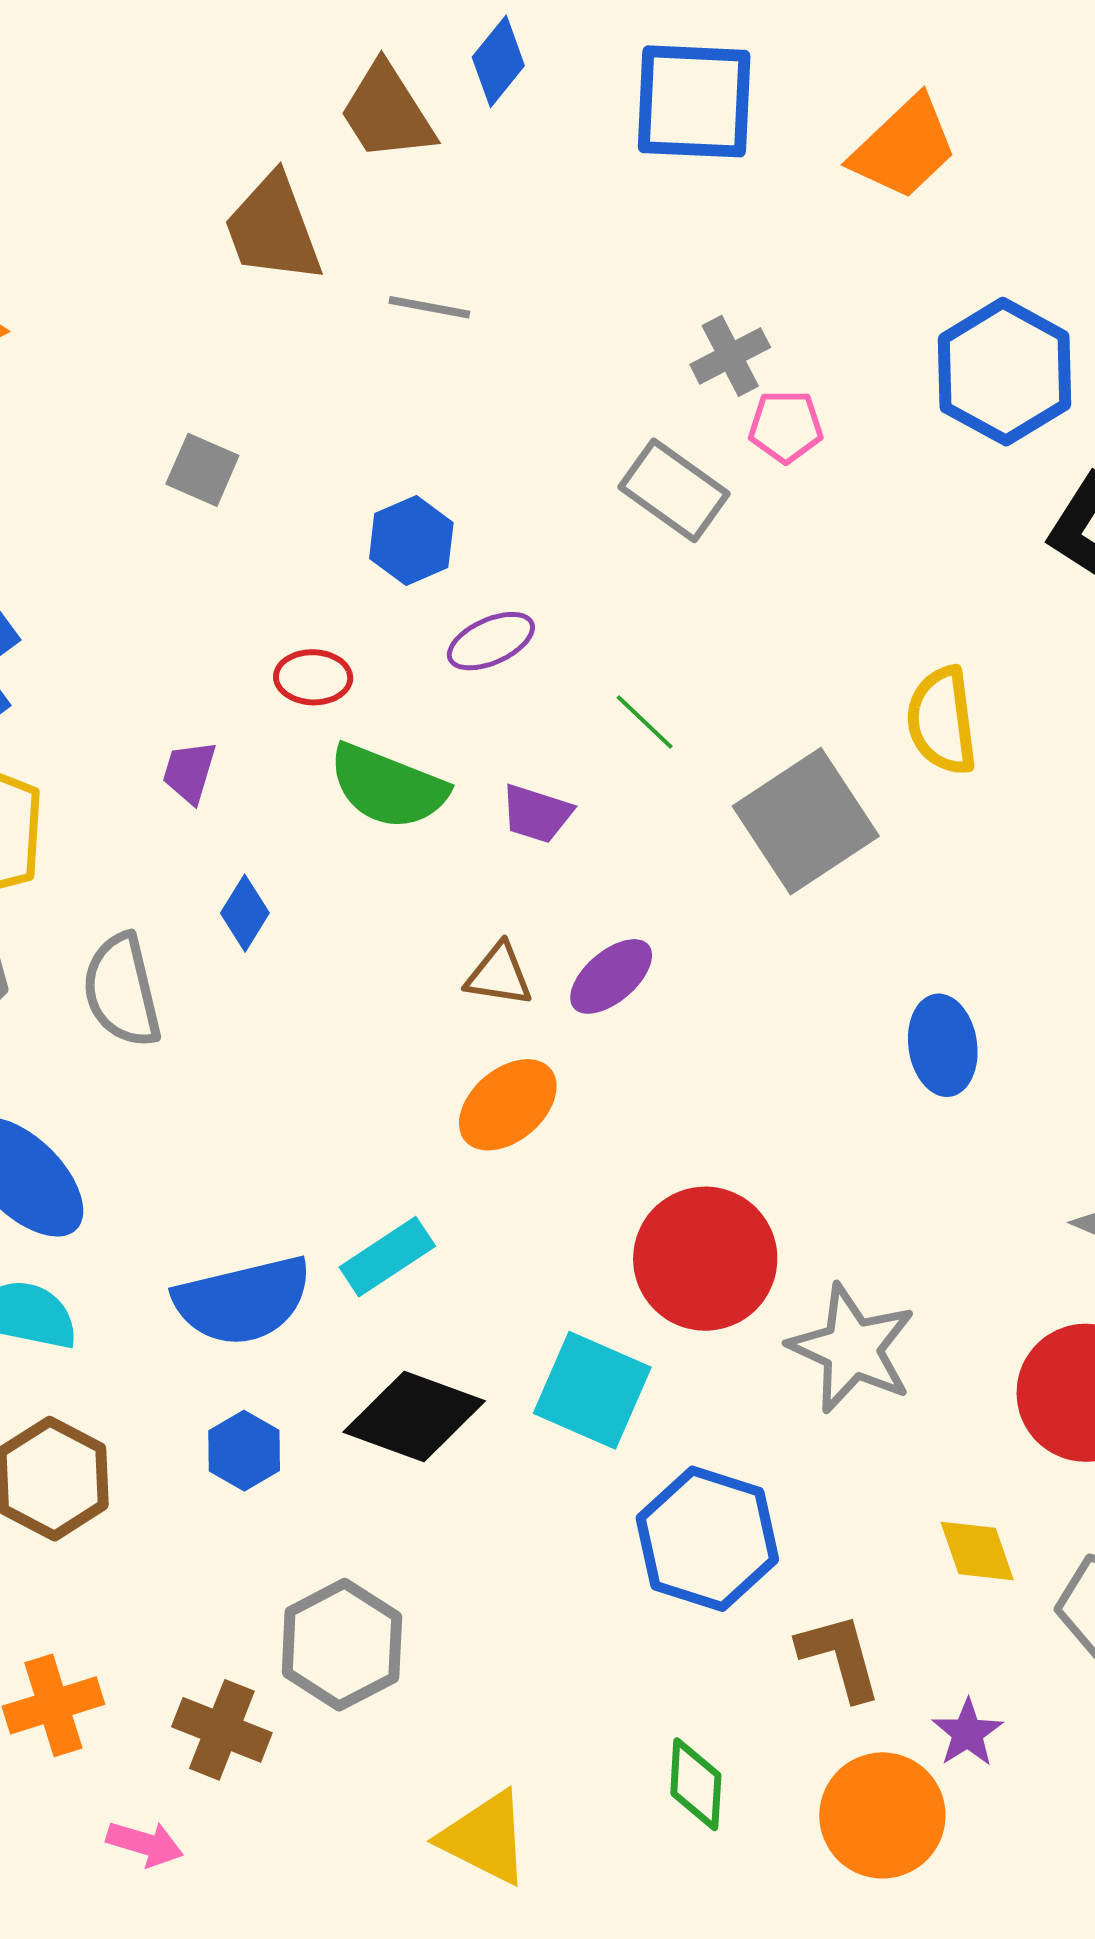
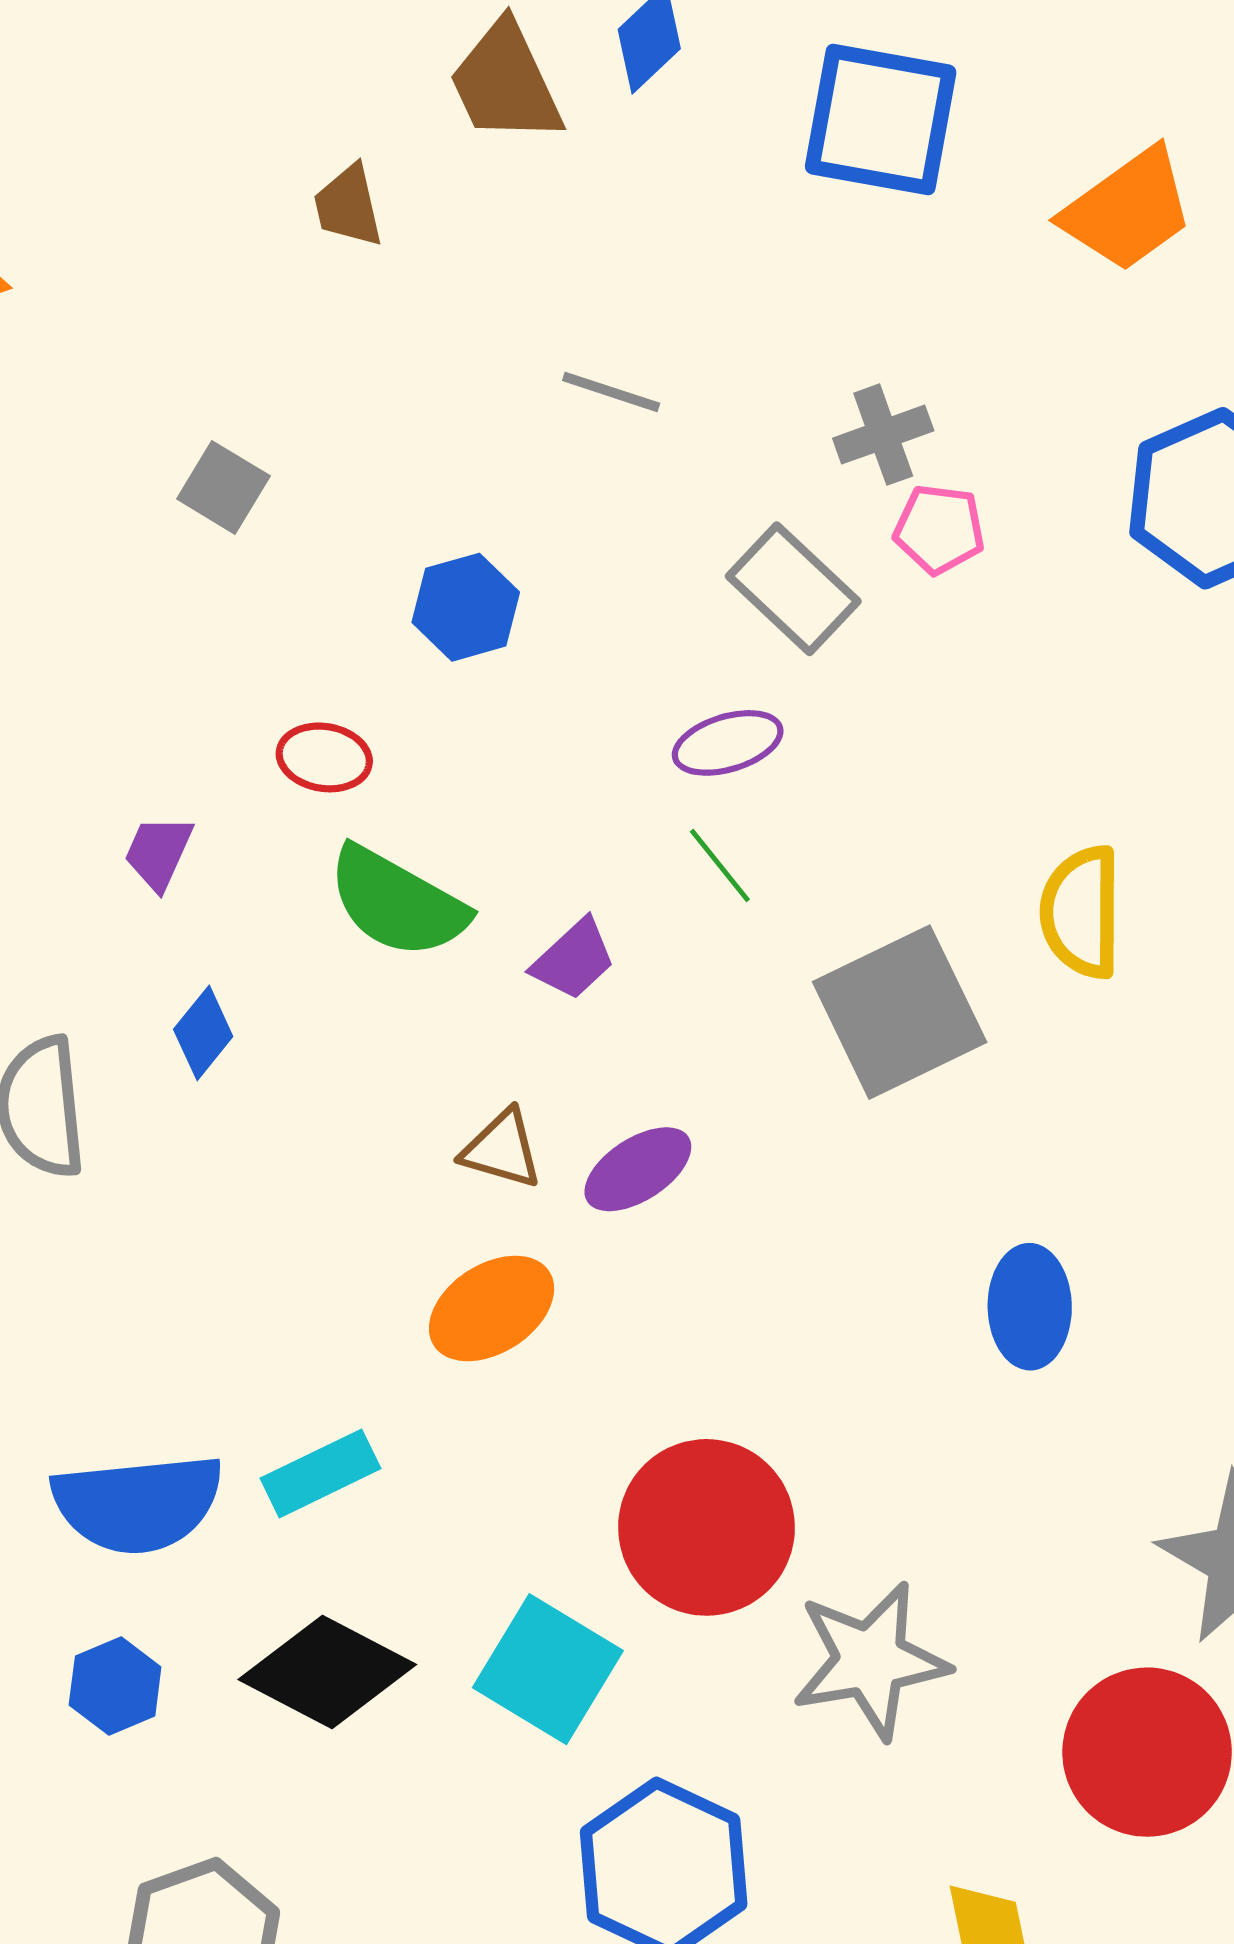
brown trapezoid: (273, 229) -> (348, 206), size x0.6
gray line: (429, 307) -> (611, 392), moved
purple ellipse: (491, 641) -> (728, 743), moved
purple trapezoid: (537, 814) -> (574, 959), turned -68
gray star: (852, 1348) -> (870, 1660), turned 30

